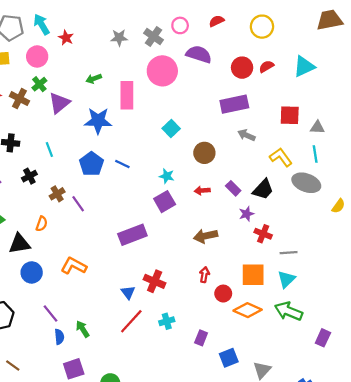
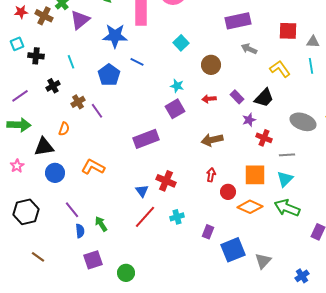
blue line: (122, 164) -> (137, 62), moved
gray ellipse: (306, 183) -> (303, 122), moved
blue square: (229, 358) -> (233, 250), size x1.4

